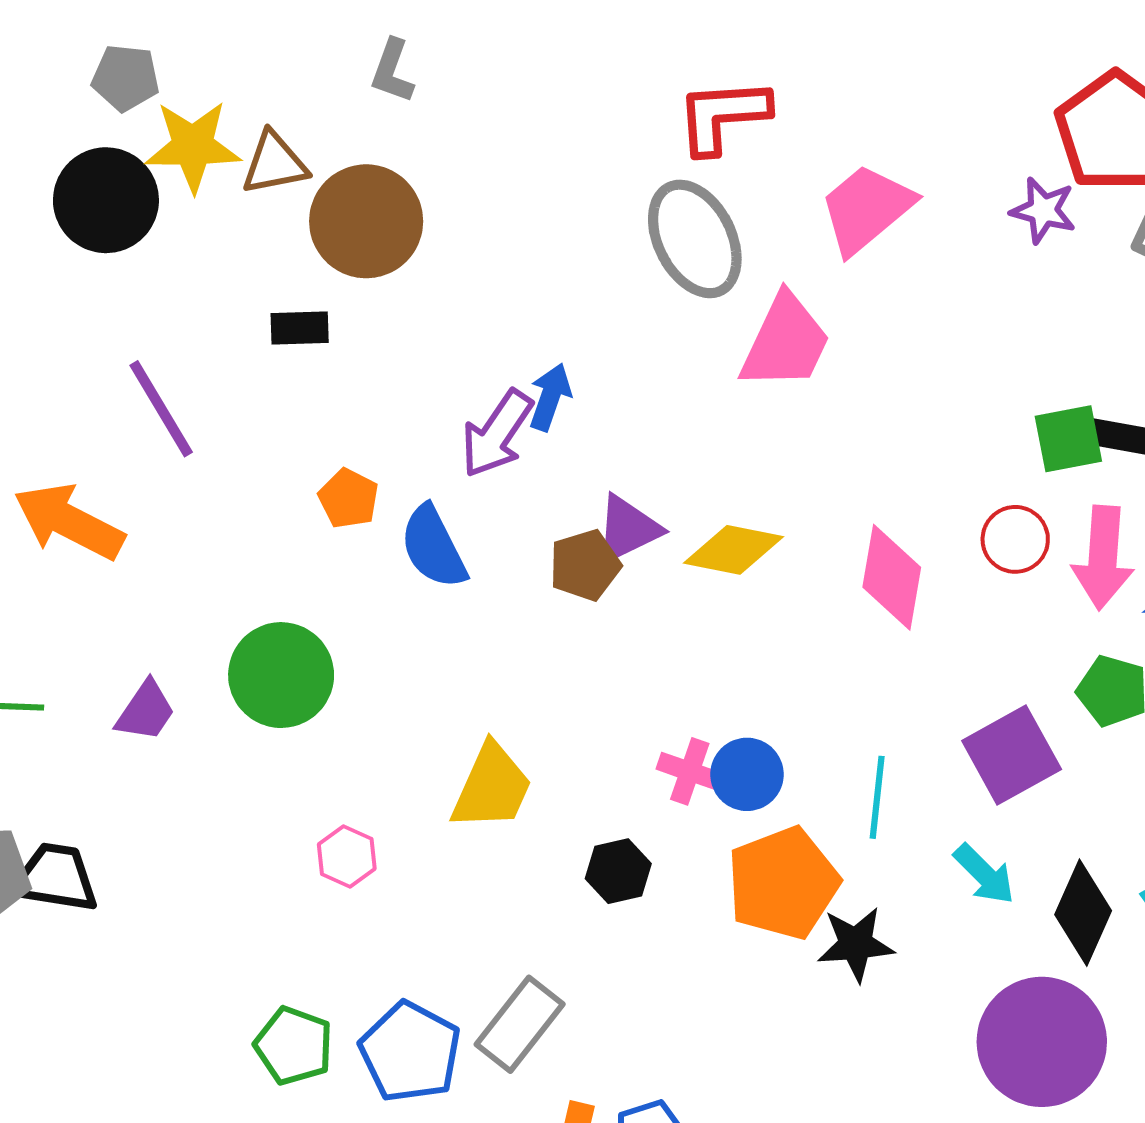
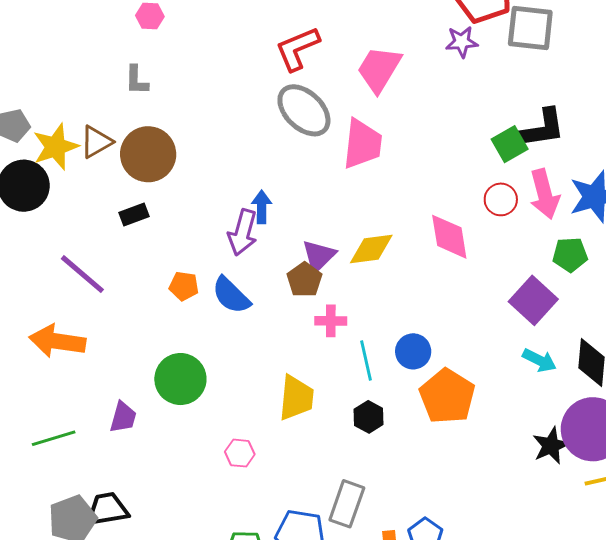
pink cross: (690, 771) -> (331, 321), moved
cyan line: (877, 797) -> (366, 360), moved
black star: (856, 944) -> (551, 446), moved

